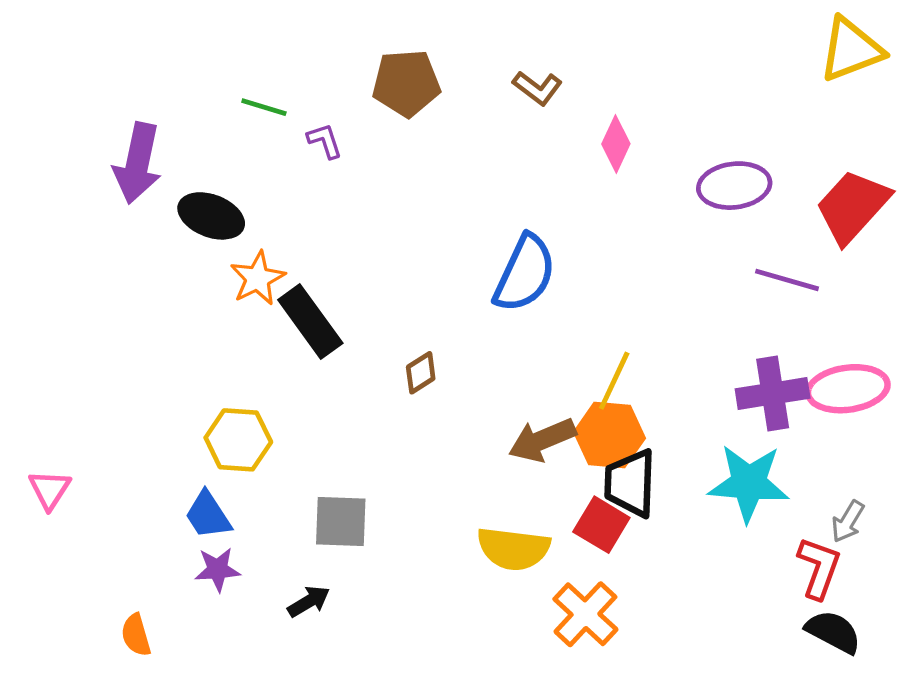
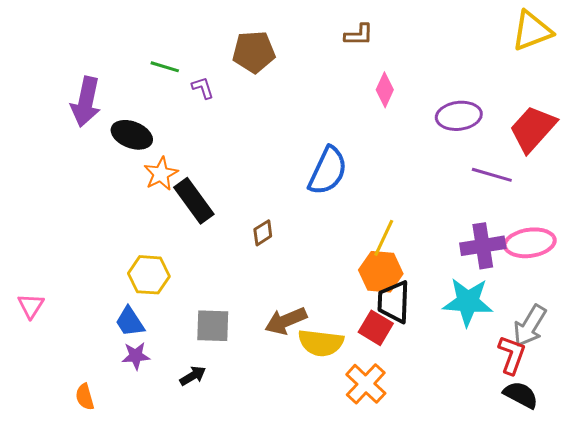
brown L-shape: (537, 88) -> (359, 35), moved, turned -36
brown arrow: (542, 440) -> (286, 321), moved
gray arrow: (848, 521) -> (530, 326), size x1.6

